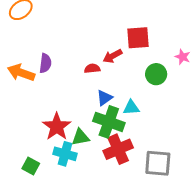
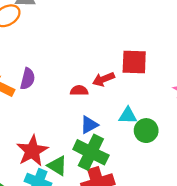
green circle: (156, 74) -> (146, 131), moved
cyan triangle: (131, 108) -> (128, 116), moved
green triangle: (80, 137) -> (57, 166), turned 36

